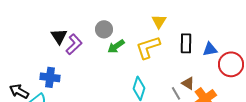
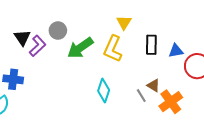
gray circle: (104, 29) -> (58, 31), moved
green arrow: (116, 46) -> (80, 48), size x1.5
yellow L-shape: (148, 47) -> (113, 49), turned -48

